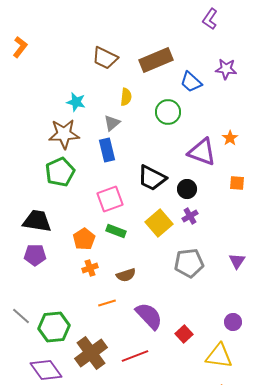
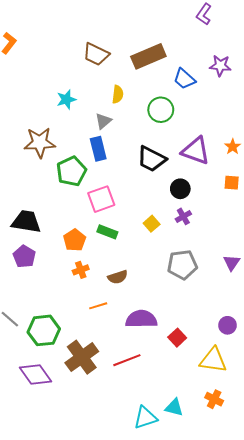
cyan star: (76, 102) -> (66, 99), turned -30
brown star: (64, 134) -> (40, 143), moved
orange star: (230, 138) -> (233, 147), moved
green pentagon: (60, 172) -> (71, 171), moved
black trapezoid: (152, 178) -> (152, 159), moved
yellow square: (159, 223) -> (152, 224), size x0.6
purple pentagon: (35, 255) -> (24, 257), turned 30
purple semicircle: (149, 316) -> (141, 319), turned -48

